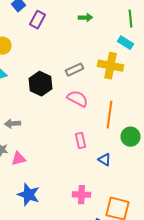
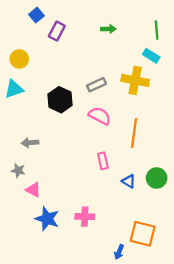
green circle: (130, 137) -> (157, 178), moved
pink triangle: (18, 159) -> (33, 190), moved, turned 42
pink cross: (82, 195) -> (85, 217), moved

